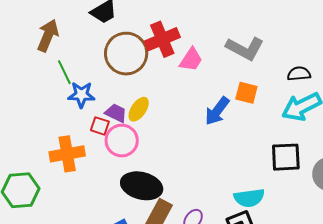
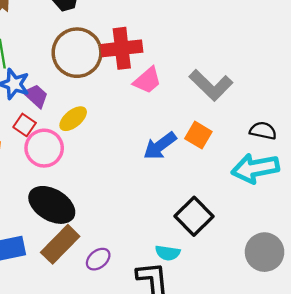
purple trapezoid: (116, 113) -> (36, 96), moved
black square: (286, 157) -> (194, 216), moved, turned 32
cyan semicircle: (249, 198) -> (168, 253), size x0.7

